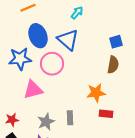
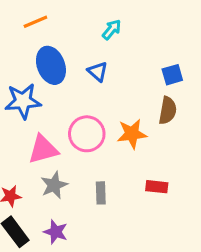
blue triangle: (68, 40) -> (98, 72), size x0.6
pink circle: (52, 64) -> (87, 134), moved
orange star: (96, 93) -> (132, 134), moved
gray star: (46, 122) -> (54, 185), moved

